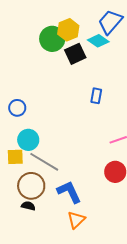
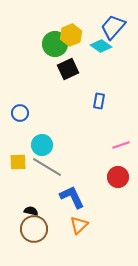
black square: (75, 54) -> (68, 69), moved
cyan circle: (28, 140) -> (42, 145), moved
brown circle: (31, 186) -> (34, 229), moved

